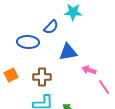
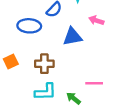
pink arrow: (89, 70) -> (96, 20), moved
pink line: (104, 87) -> (94, 83), moved, turned -56

